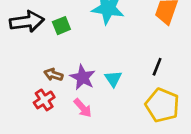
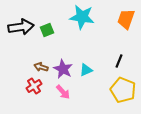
cyan triangle: (113, 79) -> (86, 70), turned 40

